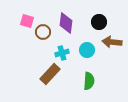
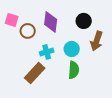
brown arrow: (112, 42) -> (97, 41), turned -78
green semicircle: (89, 81) -> (74, 70), moved

